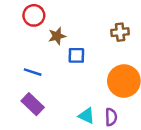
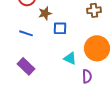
blue line: (33, 72) -> (26, 33), moved
cyan triangle: (87, 116) -> (70, 58), moved

